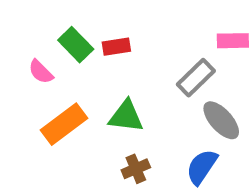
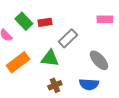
gray rectangle: (196, 78) -> (68, 38), moved
blue semicircle: (202, 167) -> (89, 84), turned -120

